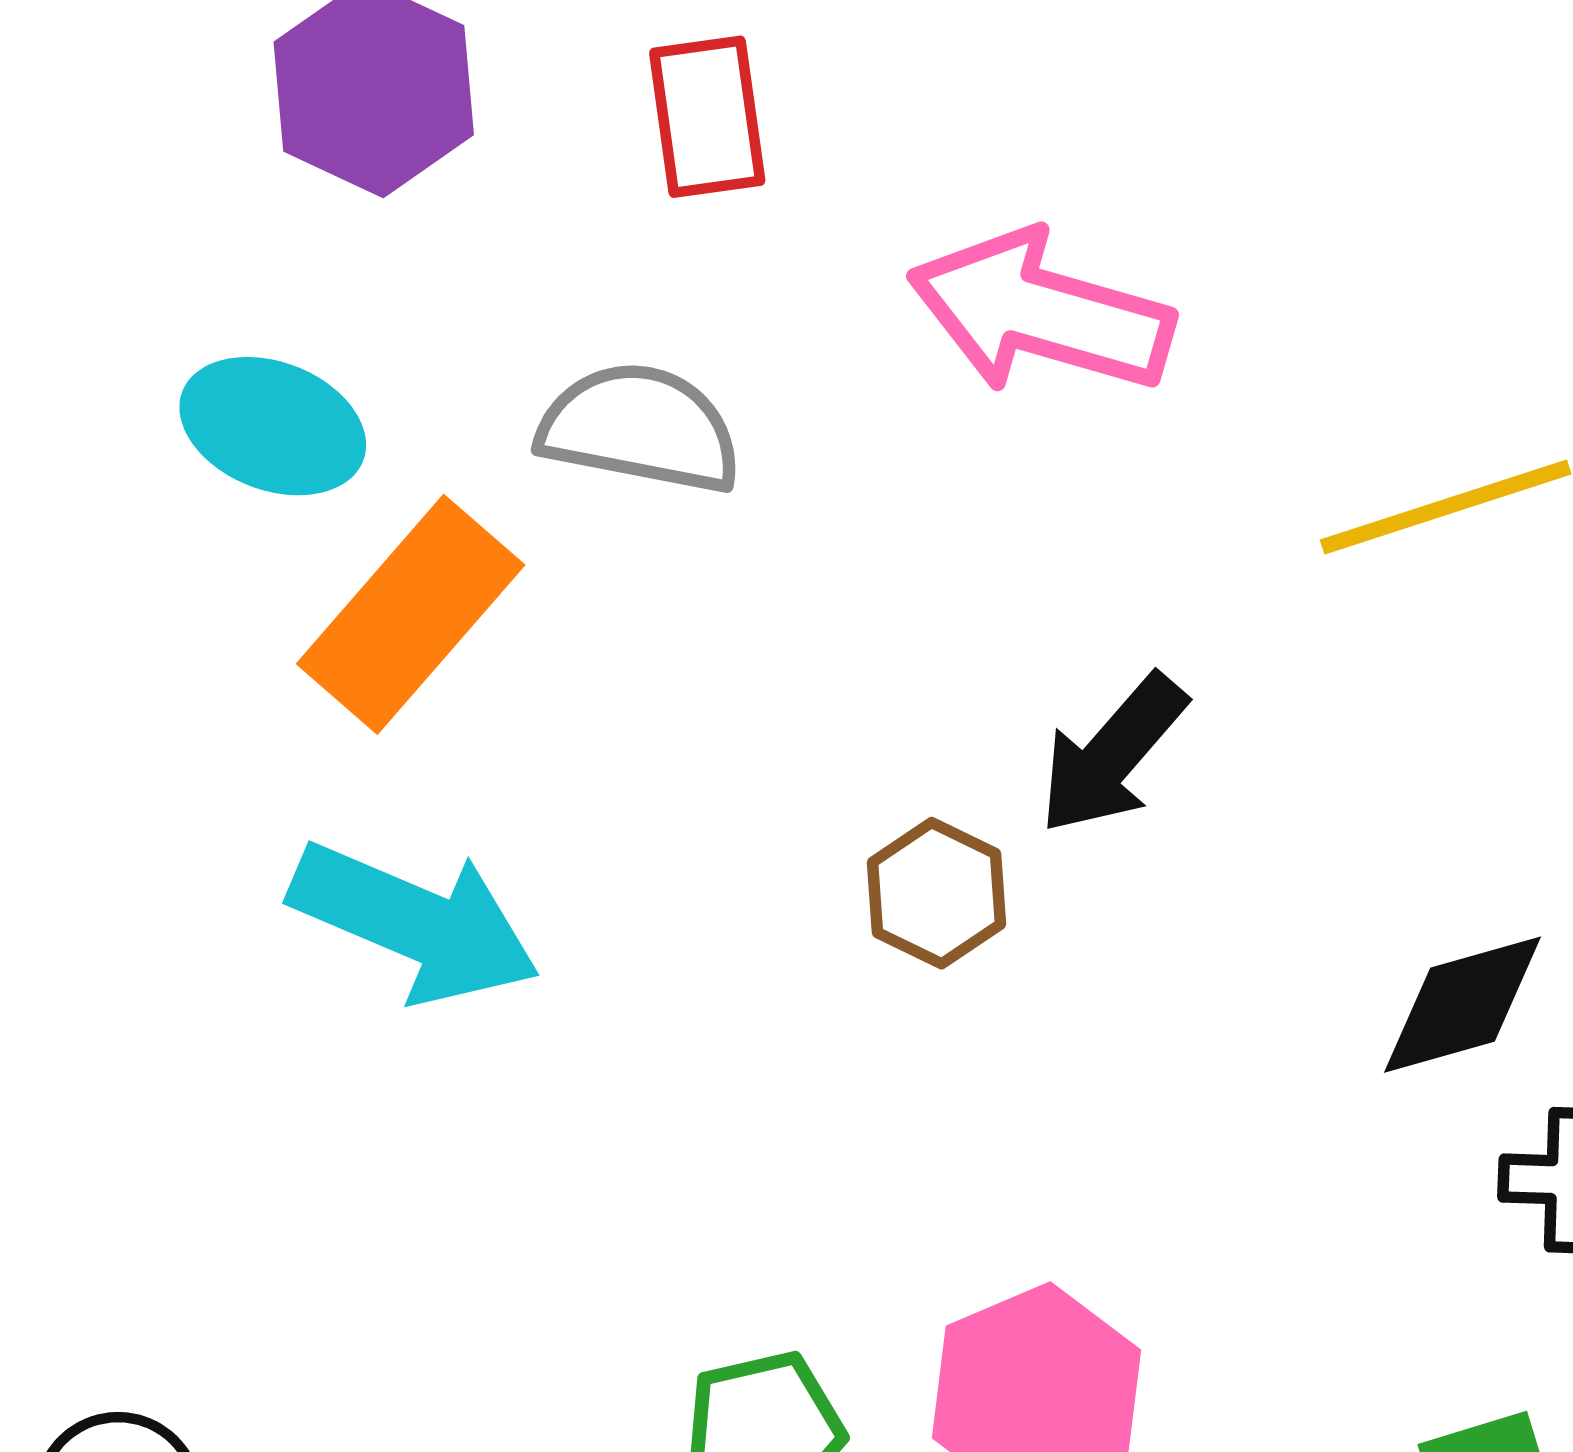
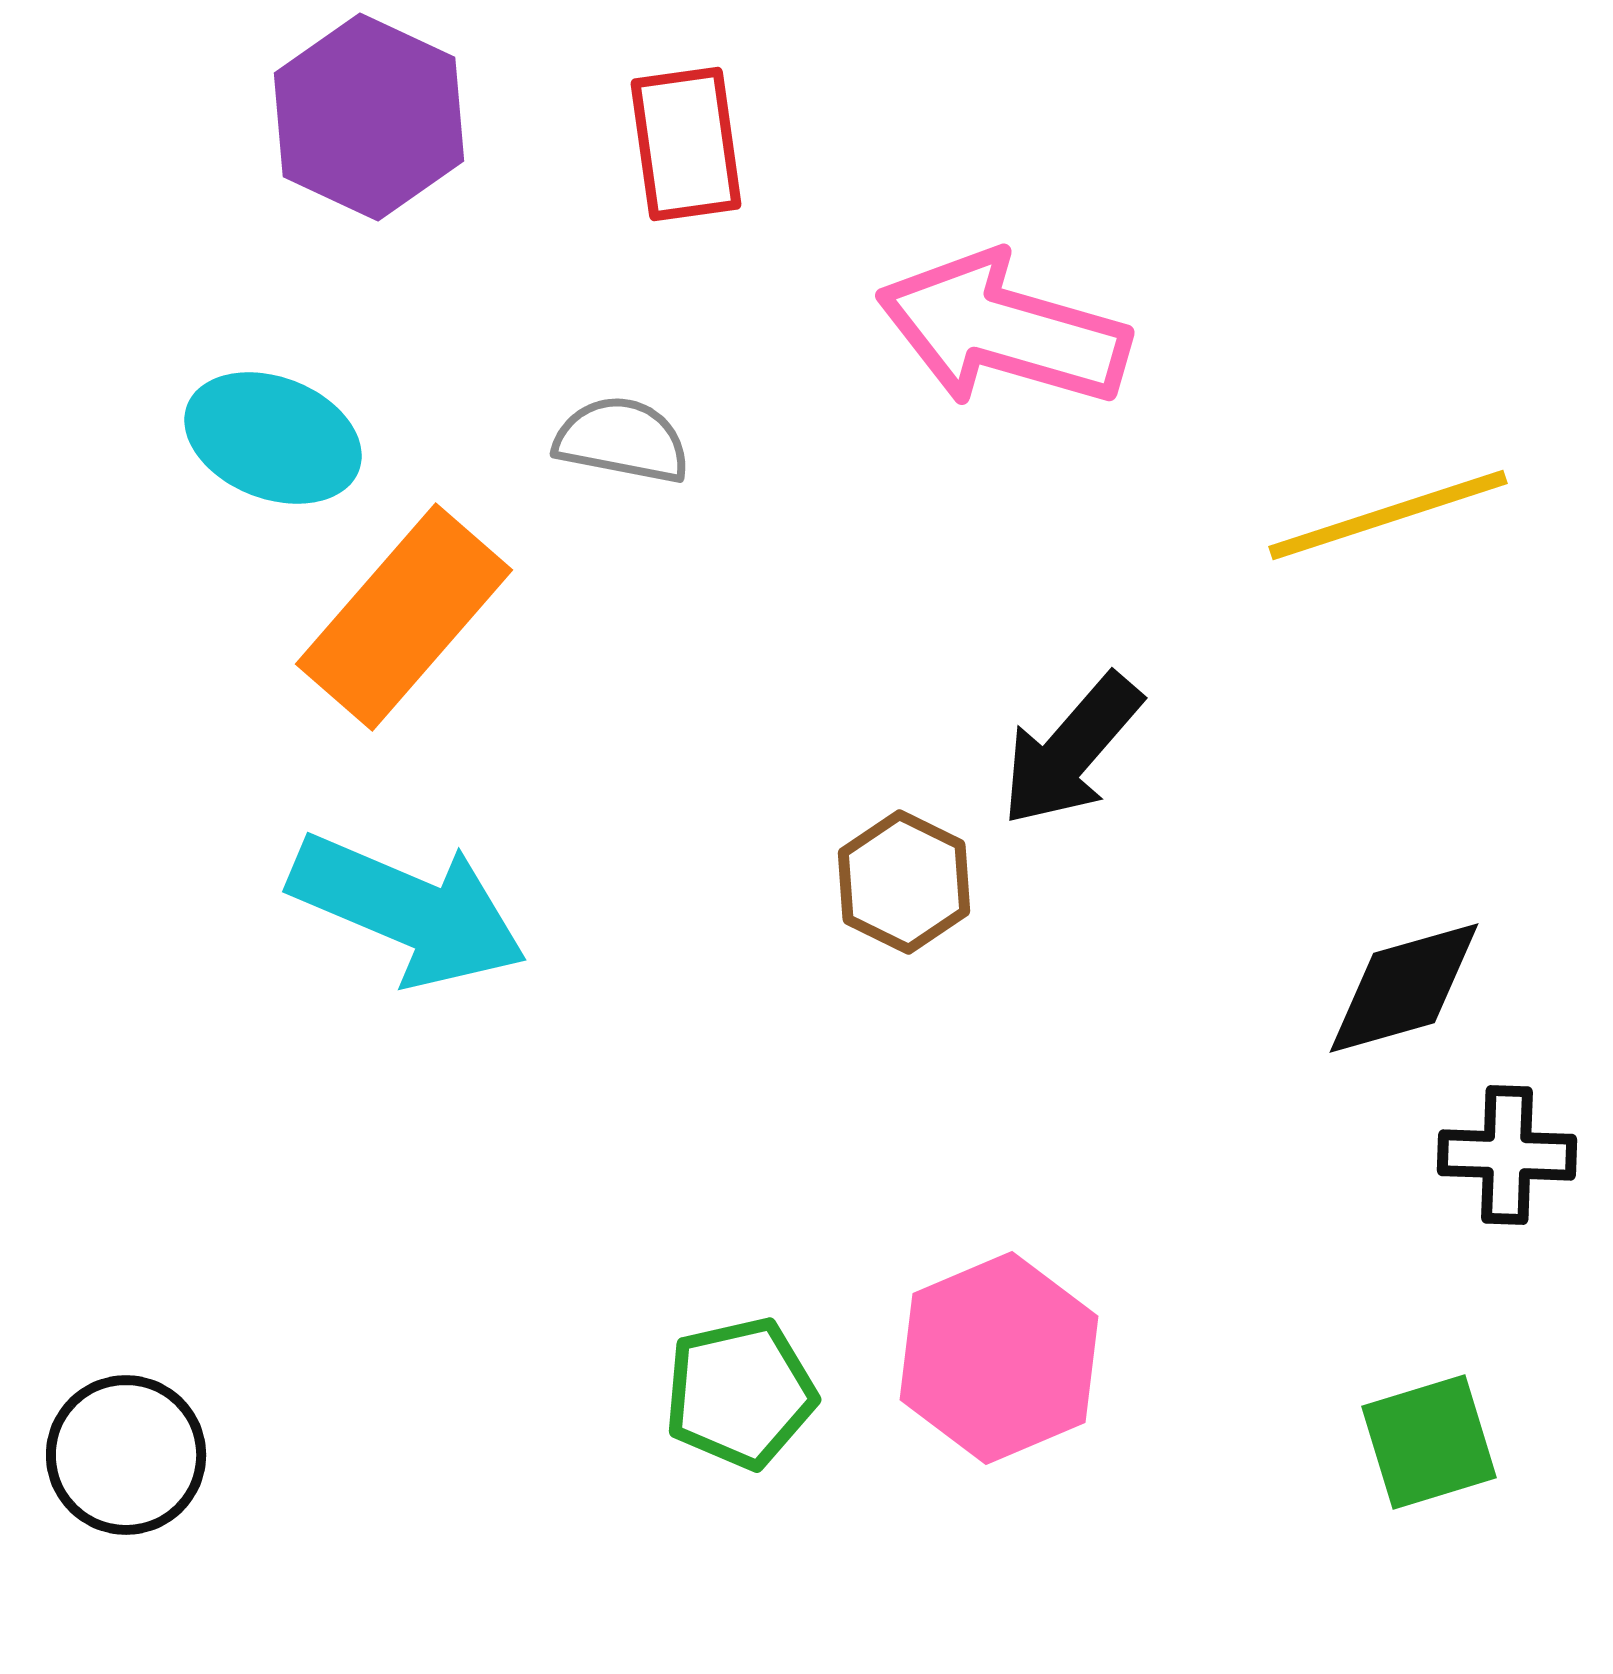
gray semicircle: (640, 428) -> (622, 440), size x0.7

